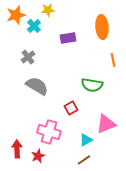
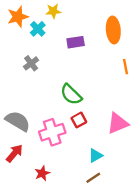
green semicircle: (92, 85) -> (71, 94), moved, turned 35
gray semicircle: (37, 86) -> (18, 121), moved
pink triangle: (106, 124) -> (118, 123), moved
pink cross: (49, 132) -> (52, 132), moved, turned -35
red arrow: (17, 149) -> (14, 153), moved, turned 42

